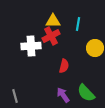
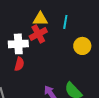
red semicircle: (64, 66) -> (19, 64), moved

